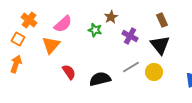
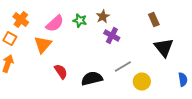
green star: (95, 30) -> (80, 20), moved
purple cross: (130, 36) -> (112, 36), moved
black triangle: (160, 45) -> (164, 48), moved
yellow circle: (154, 72) -> (142, 82), moved

